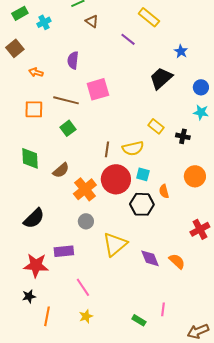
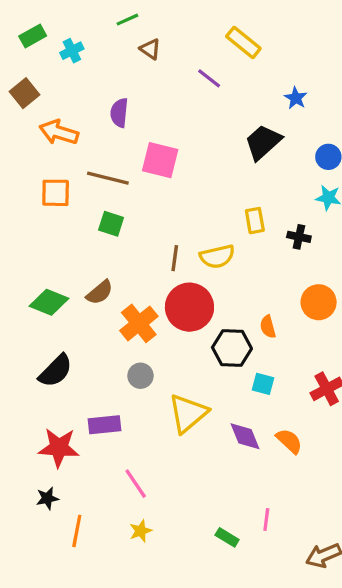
orange arrow: (36, 72) -> (59, 132), size x1.6
pink square: (98, 89) -> (160, 160), turned 30
yellow rectangle: (156, 126) -> (255, 221), turned 42
green square: (68, 128) -> (111, 224), turned -35
green diamond: (30, 158) -> (49, 302), moved, turned -65
cyan square: (143, 174) -> (263, 384), moved

